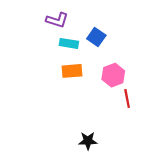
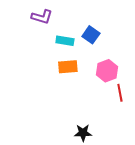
purple L-shape: (57, 20) -> (42, 17), moved

